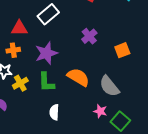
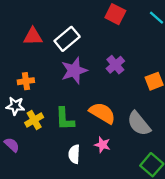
red triangle: (19, 28) -> (33, 36), moved
purple star: (46, 53) -> (74, 71), moved
pink star: (100, 111) -> (102, 145), moved

